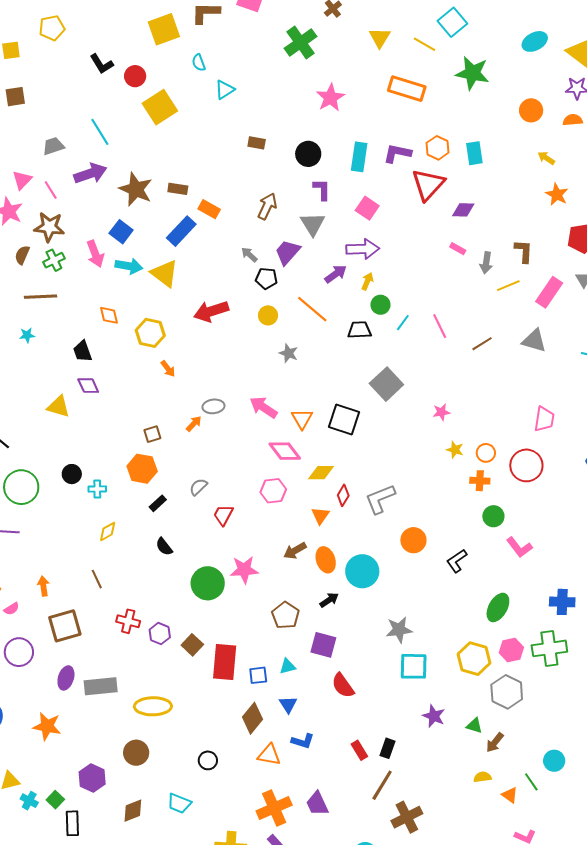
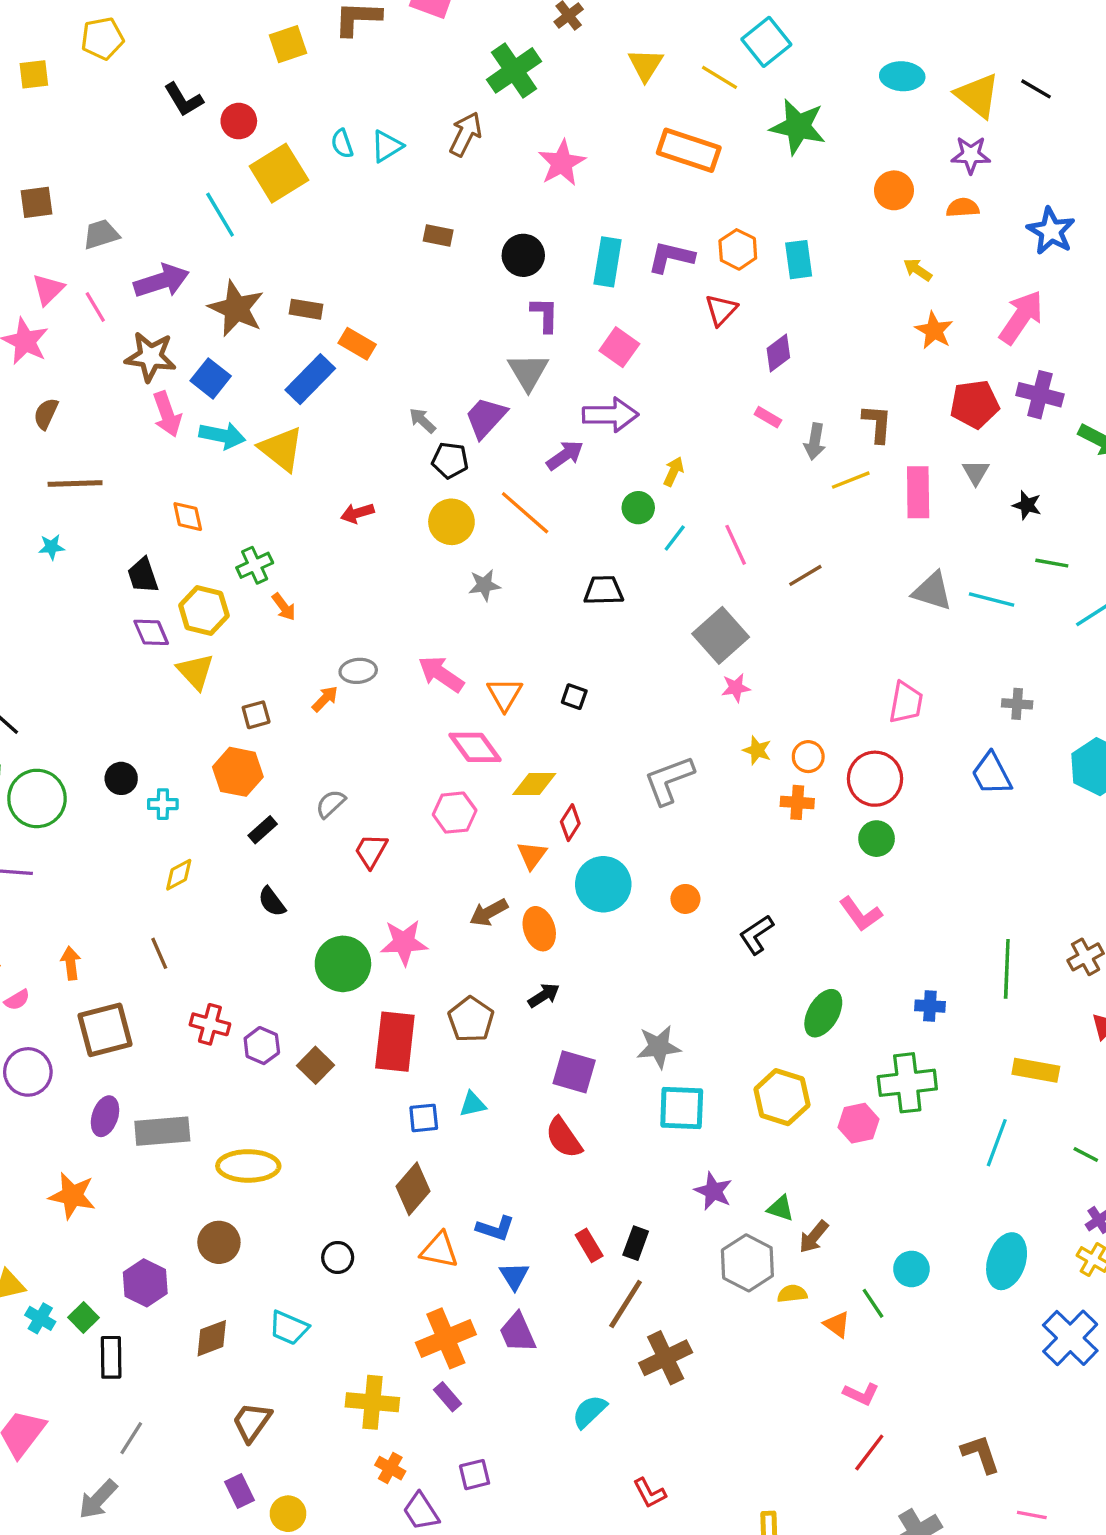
yellow square: (164, 29) -> (288, 44), size x0.7
cyan ellipse: (535, 41) -> (902, 76), turned 30
cyan semicircle: (199, 63) -> (342, 144), moved
brown square: (15, 97) -> (36, 202), moved
cyan line: (100, 132) -> (220, 215), moved
red triangle: (428, 184) -> (721, 310), size x0.6
brown arrow: (267, 206) -> (466, 134), moved
purple diamond: (463, 210) -> (778, 353), turned -40
brown star: (49, 227) -> (150, 357), moved
green cross: (54, 260) -> (255, 565), moved
yellow arrow: (367, 281) -> (674, 472), moved
pink rectangle: (549, 292) -> (918, 492), turned -36
red arrow: (211, 311) -> (357, 513), size x0.6
yellow circle: (268, 315) -> (451, 522), size x1.4
black trapezoid: (360, 330) -> (604, 590), moved
yellow hexagon: (150, 333) -> (204, 611), moved
gray triangle: (534, 341) -> (932, 591), moved
gray star: (289, 353) -> (484, 585), turned -30
gray square: (386, 384) -> (721, 635), moved
yellow triangle: (58, 406) -> (195, 671), moved, turned 30
black square: (344, 419) -> (574, 697), size x0.5
gray L-shape: (380, 499) -> (669, 780), moved
green circle: (493, 516) -> (877, 839), moved
orange circle: (413, 540) -> (685, 899), size x0.7
cyan circle: (362, 571) -> (603, 884), moved
blue cross: (562, 602) -> (930, 1006), size x0.7
purple square: (323, 645) -> (574, 1072), moved
pink hexagon: (511, 650) -> (858, 1123), moved
red rectangle: (225, 662) -> (395, 1042), moved
gray hexagon: (507, 692) -> (747, 1263), moved
blue triangle: (288, 704) -> (514, 1276), moved

